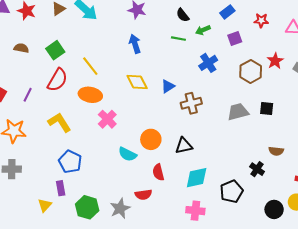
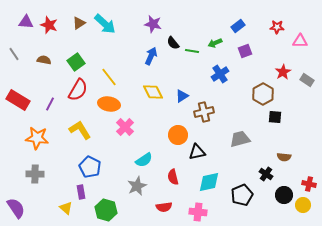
black semicircle: (183, 15) -> (173, 43), moved
red star: (261, 20) -> (277, 27), moved
blue arrow: (135, 44) -> (151, 56), turned 42
brown hexagon: (251, 71) -> (263, 94), moved
gray trapezoid: (238, 112) -> (240, 139), moved
orange circle: (151, 139) -> (178, 135), moved
cyan semicircle: (127, 154) -> (144, 160), turned -60
red semicircle: (143, 195) -> (164, 207), moved
yellow triangle: (45, 205) -> (66, 208), turned -32
gray star: (120, 208) -> (137, 186), moved
black circle: (274, 209) -> (284, 195), moved
pink cross: (195, 211) -> (198, 212), moved

